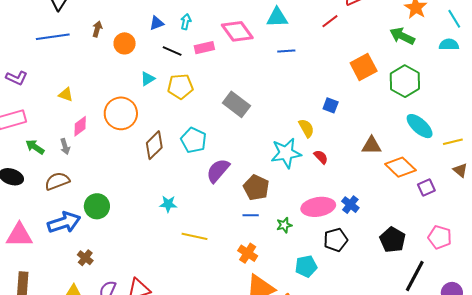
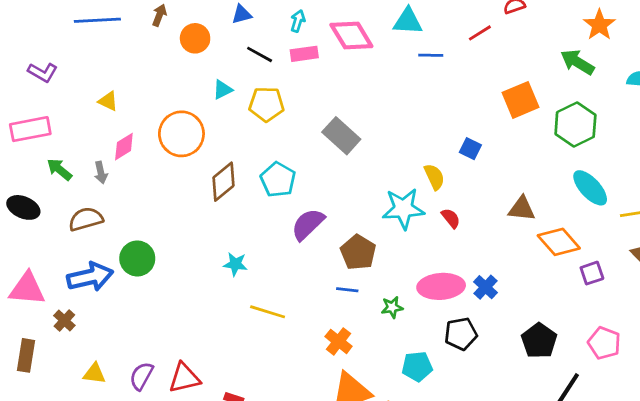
cyan arrow: (186, 22) -> (298, 21), moved
blue line: (286, 51) -> (431, 55), moved
brown cross: (85, 258) -> (64, 321), moved

